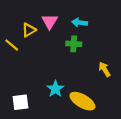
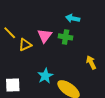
pink triangle: (50, 21) -> (45, 36), moved
yellow triangle: (29, 30) -> (25, 45), moved

